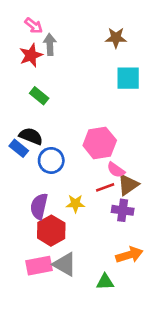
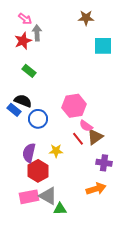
brown star: (116, 38) -> (86, 18), moved
cyan square: (128, 78) -> (103, 46), moved
red line: (105, 187) -> (78, 139), turned 72
purple cross: (123, 210) -> (104, 163), moved
green triangle: (105, 282) -> (60, 209), moved

